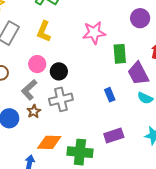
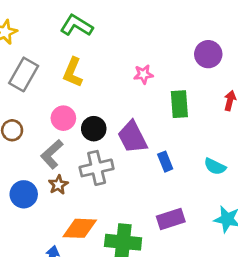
pink star: (94, 33) -> (143, 74), size x0.6
purple trapezoid: (138, 73) -> (132, 137), moved

